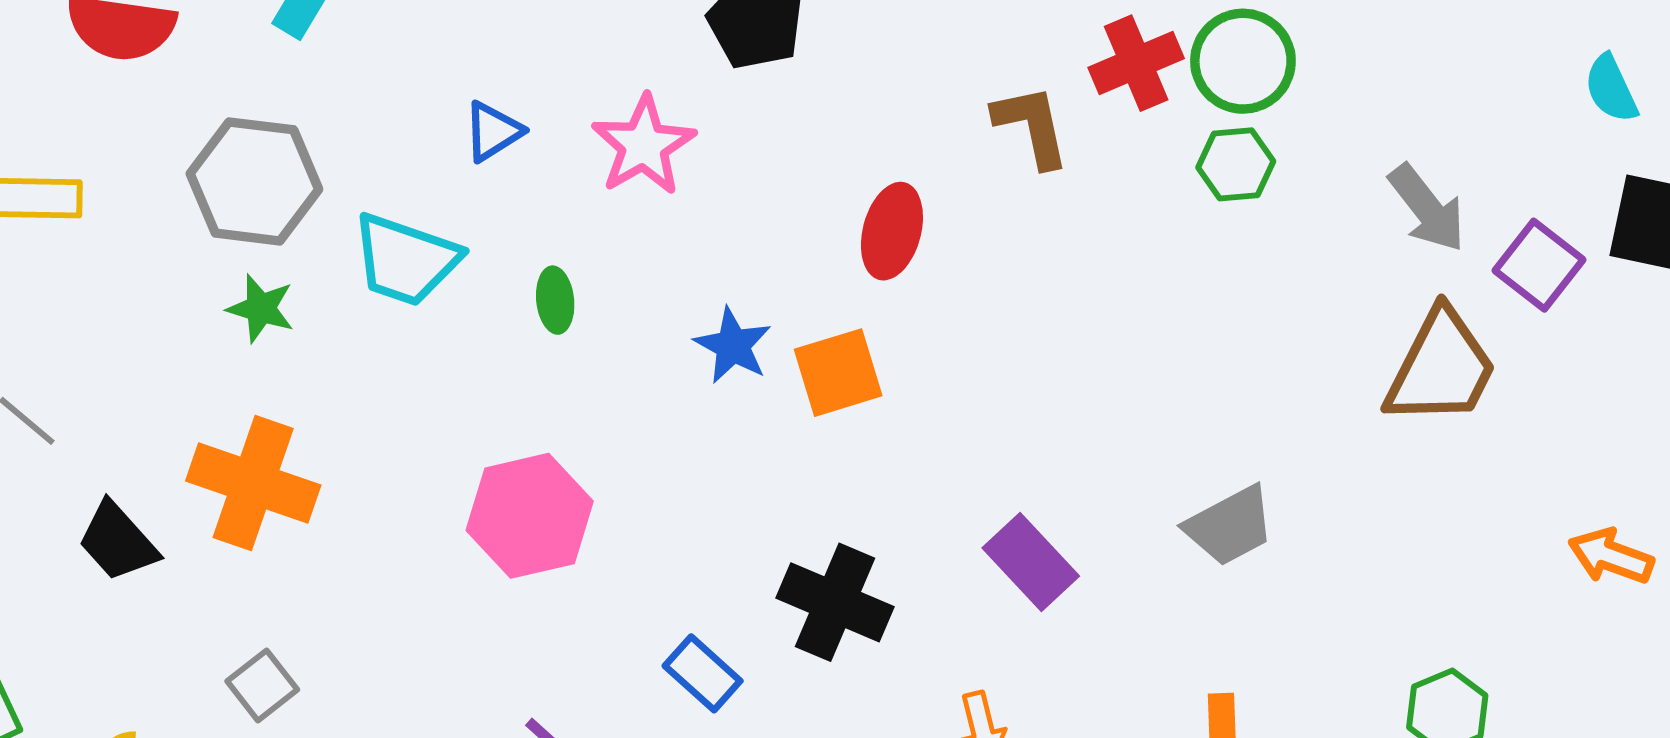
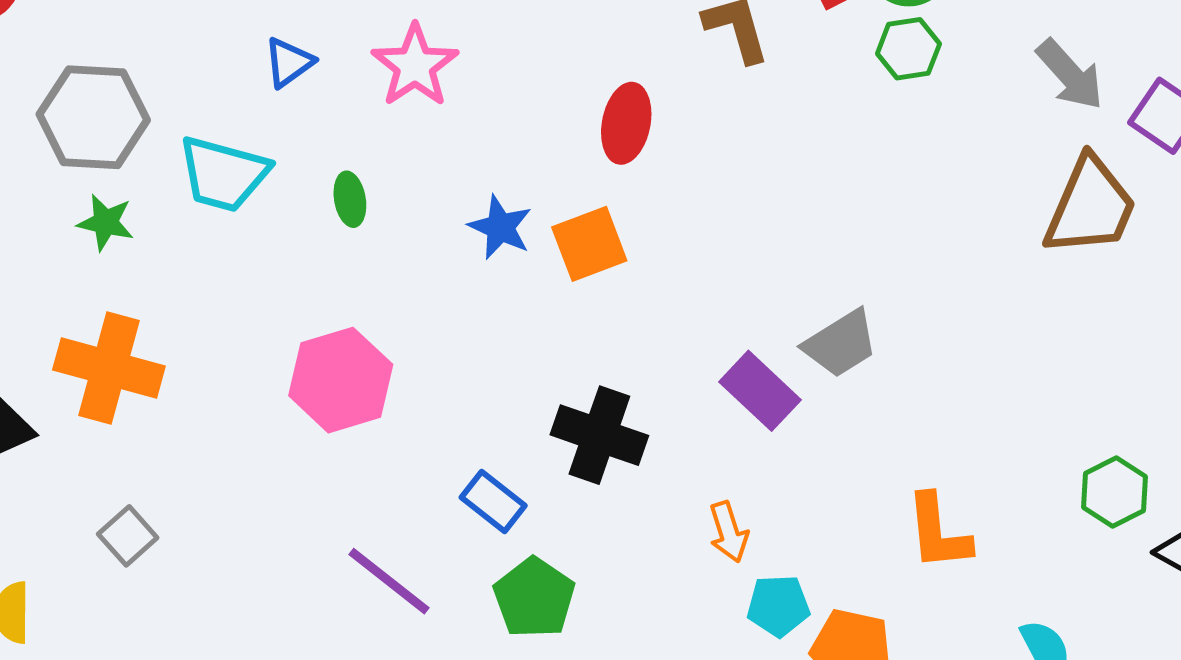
gray trapezoid: (1230, 526) -> (841, 344), moved

